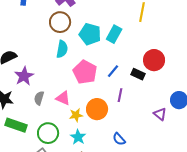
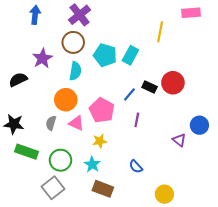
pink pentagon: (85, 72) -> (102, 110), moved
black rectangle: (138, 74) -> (150, 87), moved
purple star: (24, 76) -> (42, 58), moved
orange circle: (97, 109) -> (66, 100), moved
yellow star: (76, 115) -> (100, 141), moved

